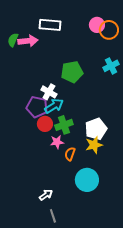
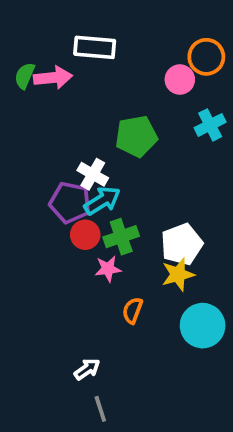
pink circle: (97, 25) -> (180, 80), moved
orange semicircle: (70, 154) -> (133, 310), moved
cyan circle: (87, 180) -> (203, 326), moved

